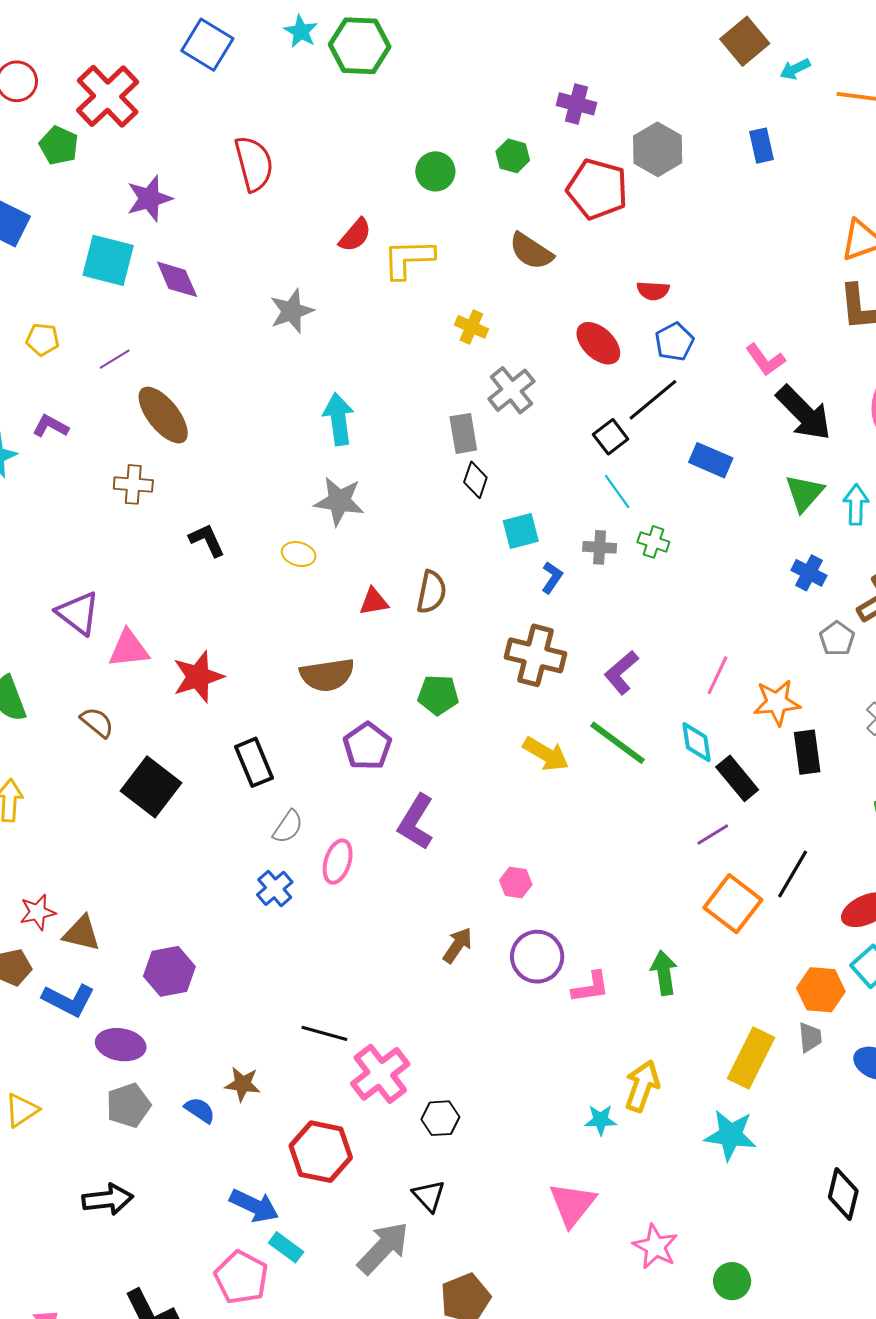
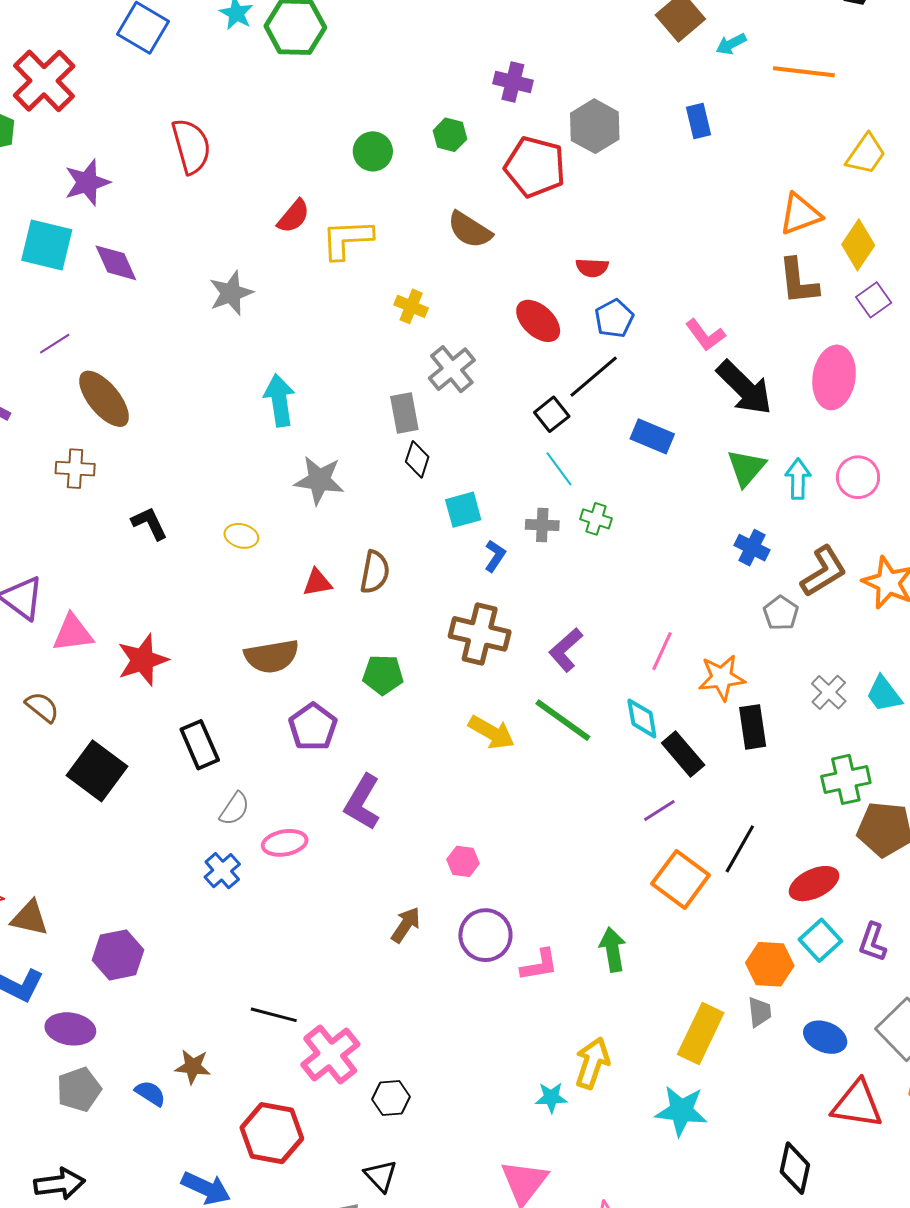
gray star: (339, 501) -> (319, 480), moved
pink ellipse: (338, 862) -> (285, 843), turned 63

